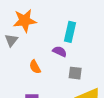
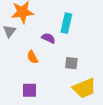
purple semicircle: (60, 51) -> (48, 38), moved

